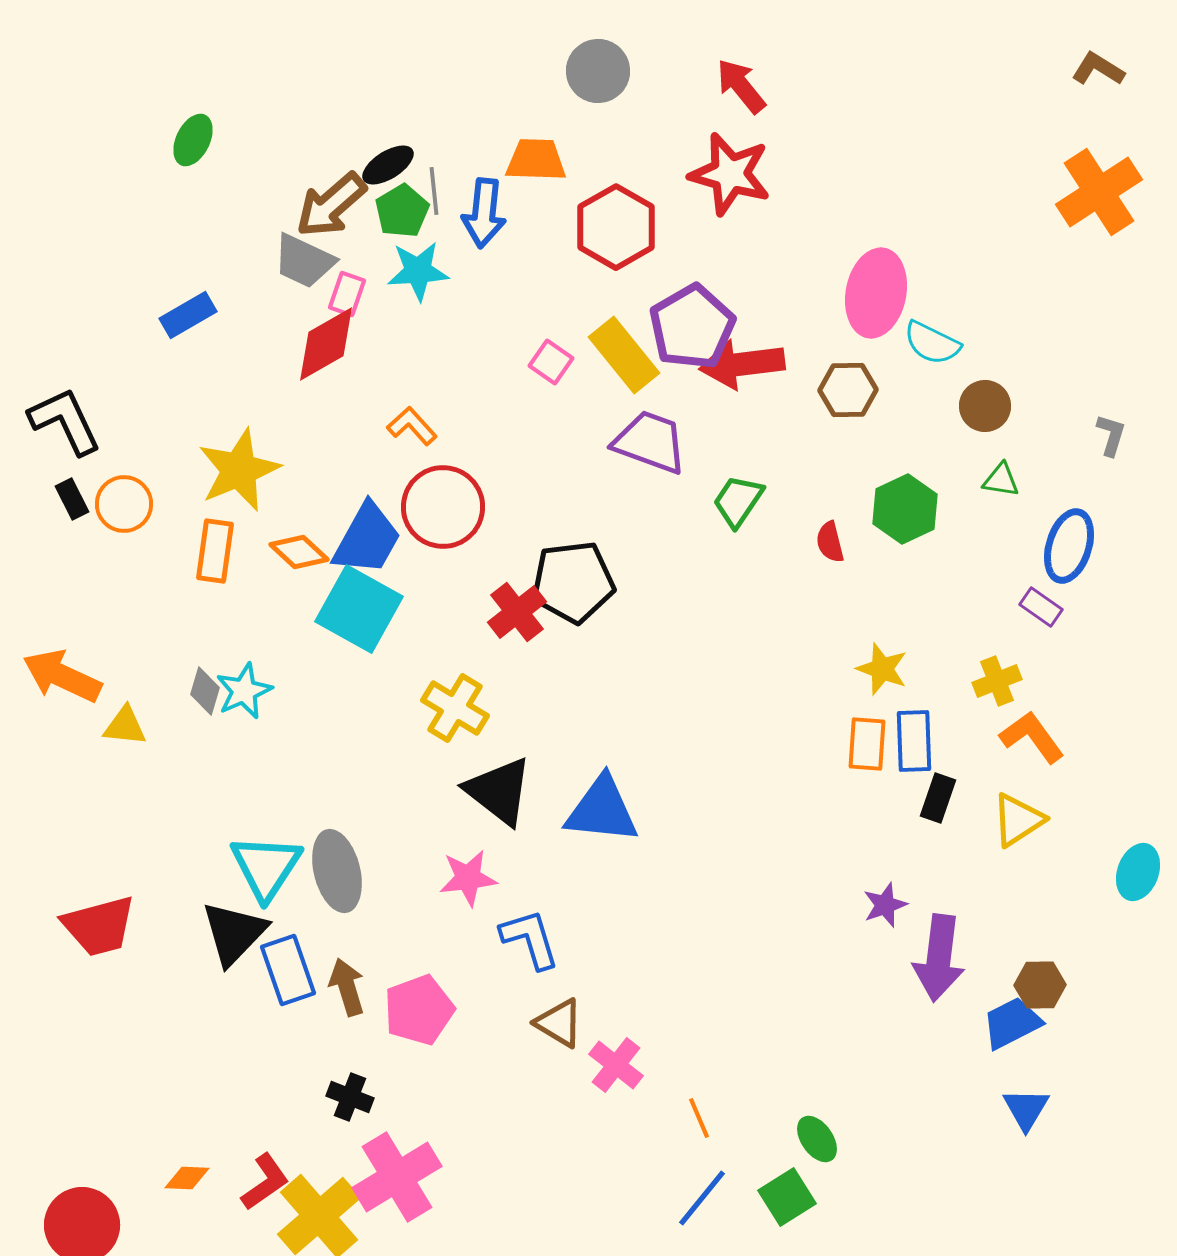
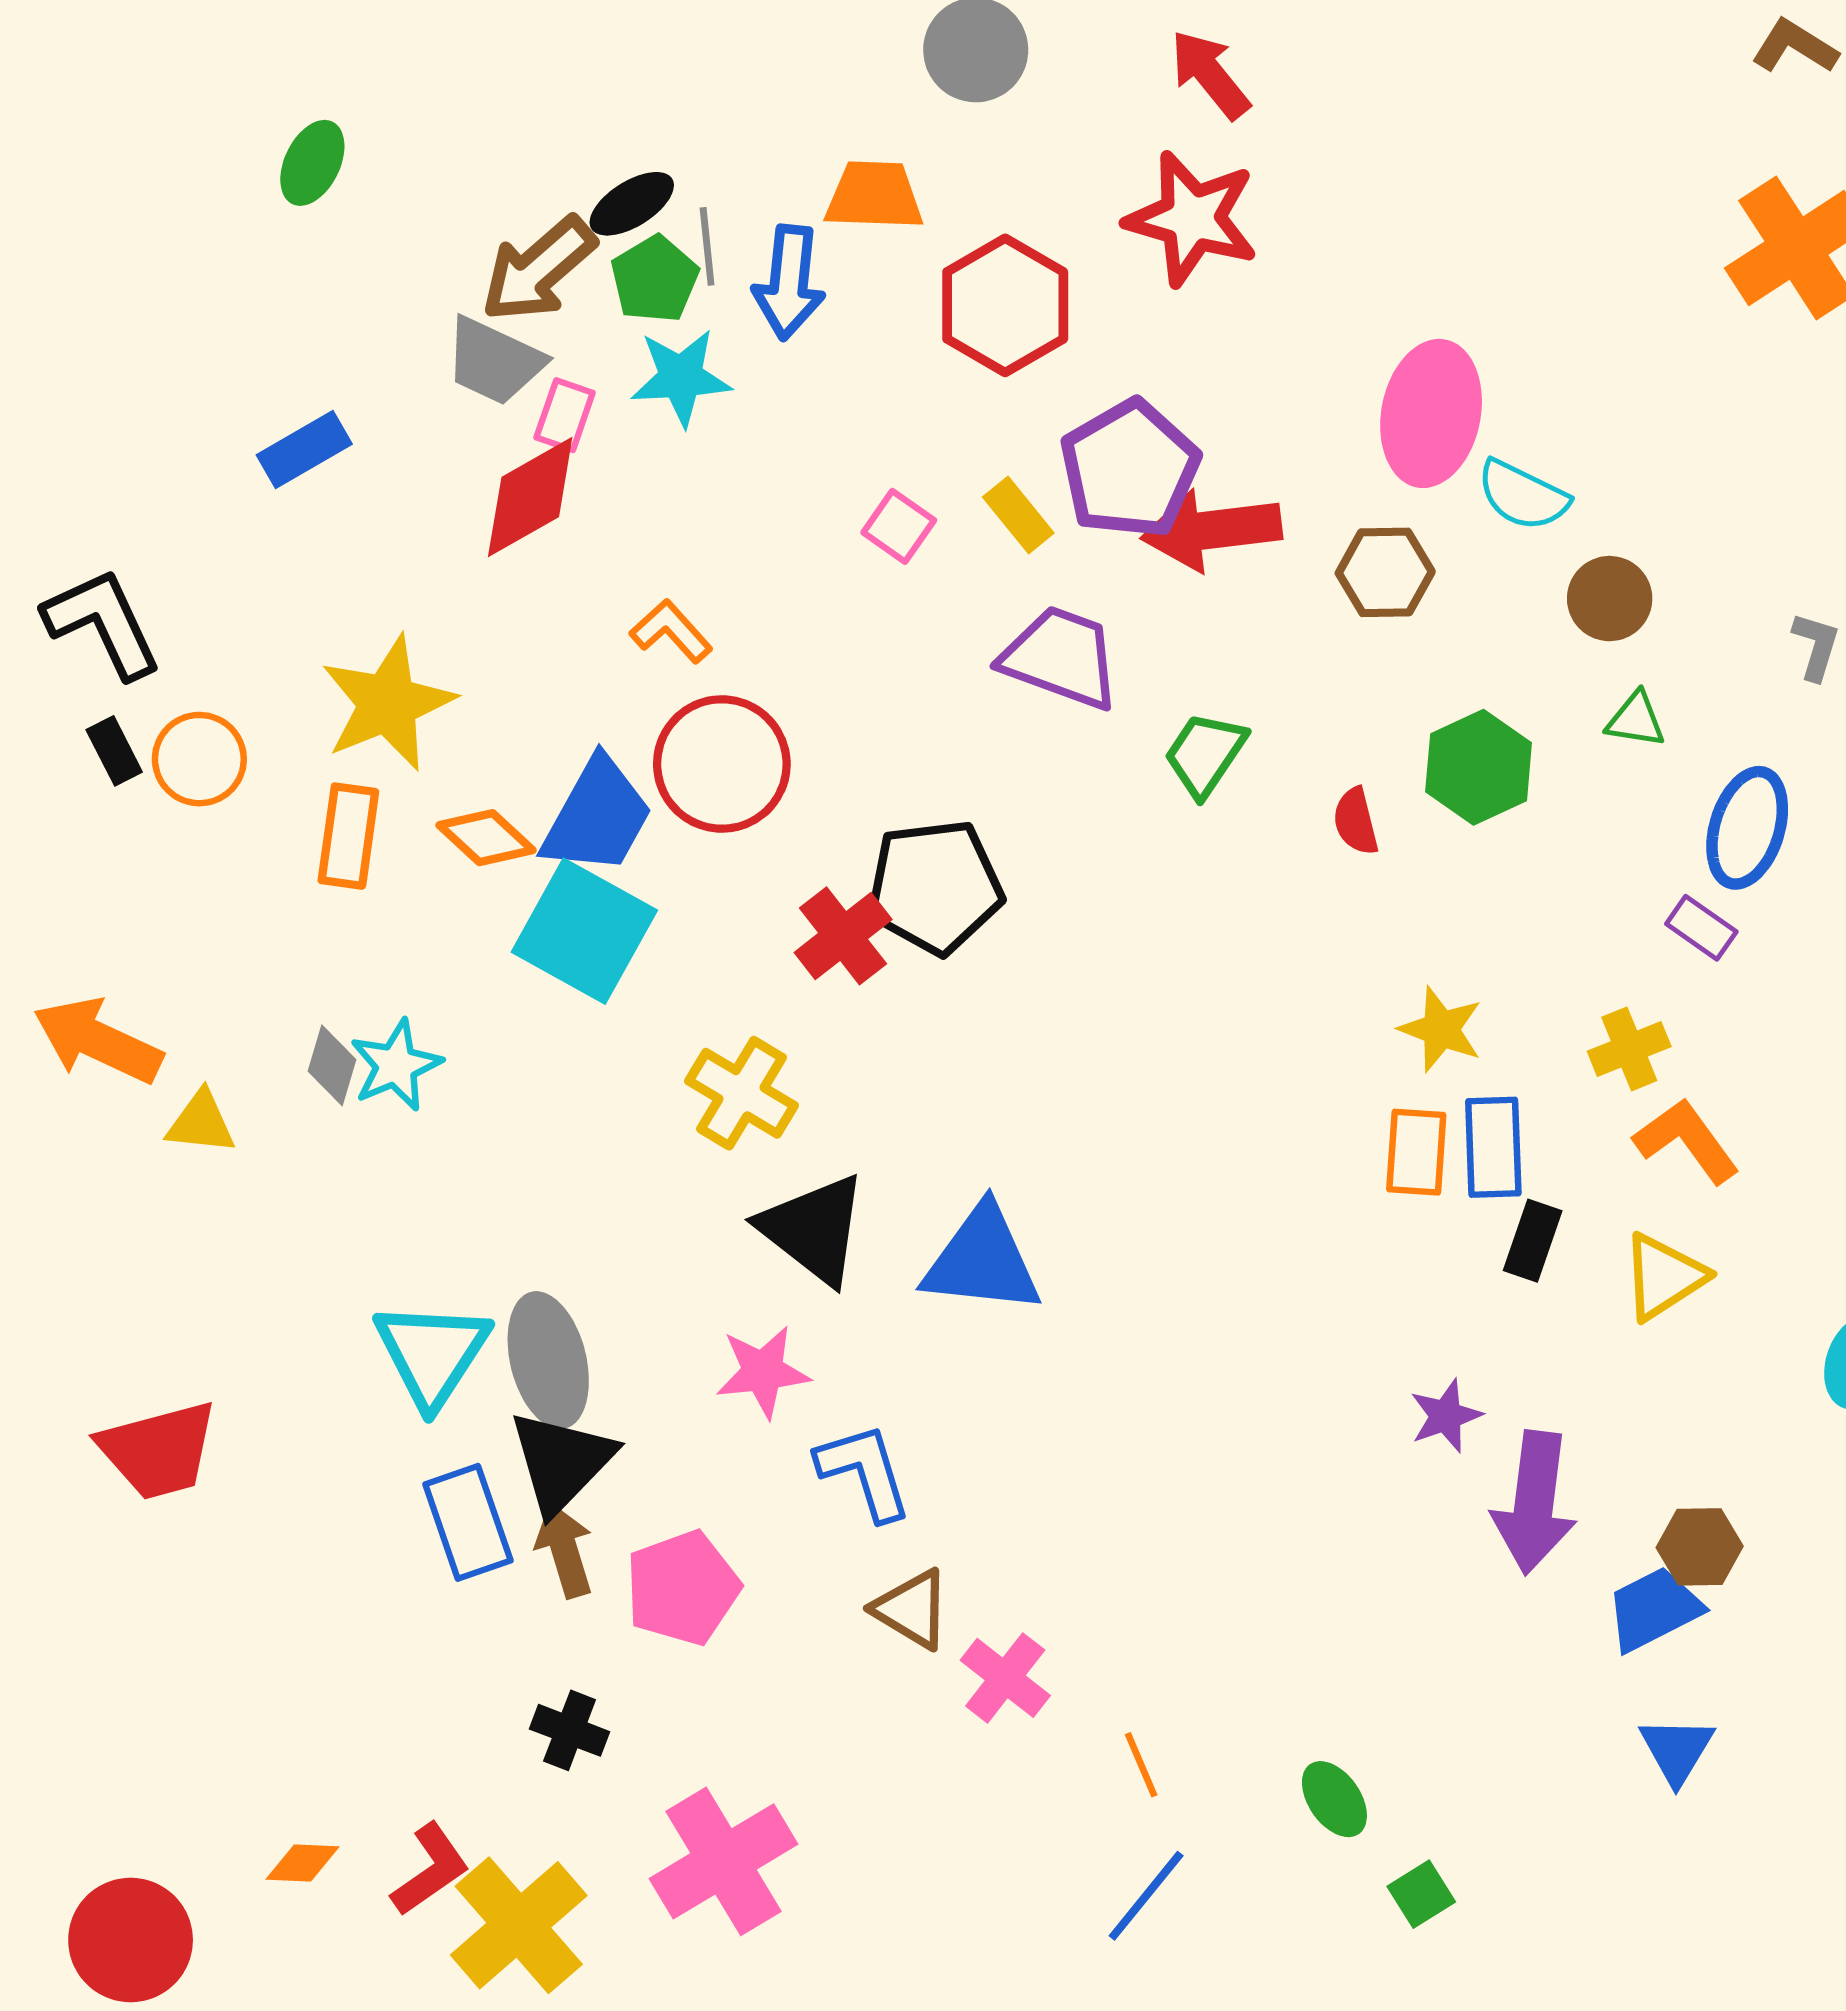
yellow rectangle: (624, 355) -> (1018, 515), size x0.6
black triangle: (234, 933) -> (561, 1462), moved
pink cross: (397, 1177) -> (723, 1861), moved
green square: (787, 1197) -> (1421, 1894), moved, size x0.7

